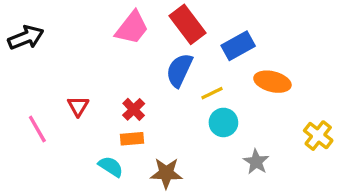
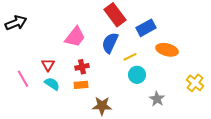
pink trapezoid: (132, 28) -> (75, 37), moved
red cross: (134, 109) -> (82, 67), turned 32
cyan semicircle: (111, 167) -> (52, 84), moved

